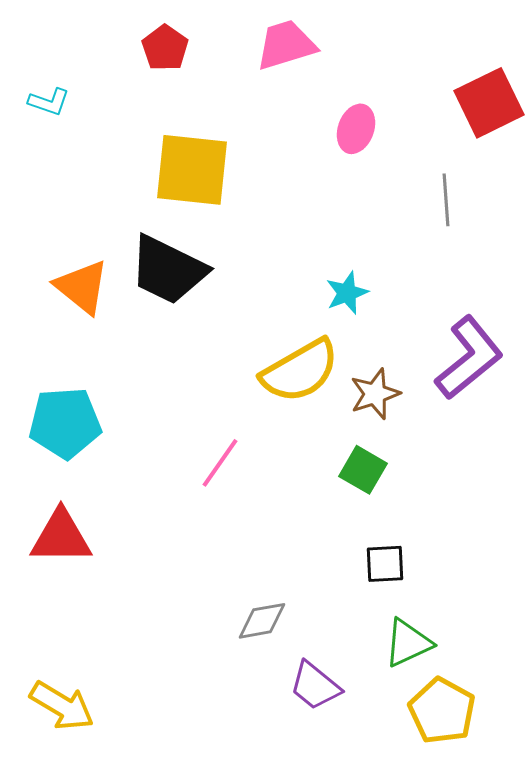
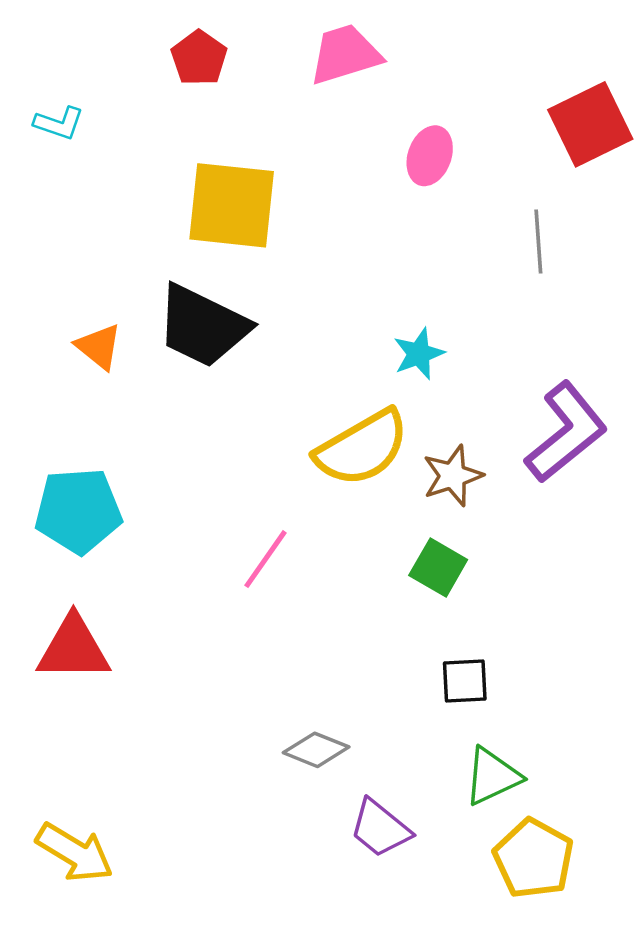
orange triangle: (82, 287) -> (99, 347), size x0.7
gray diamond: (262, 621) -> (316, 750), turned 32

